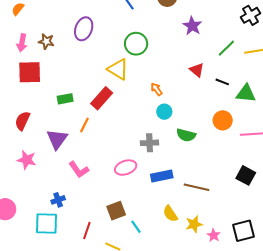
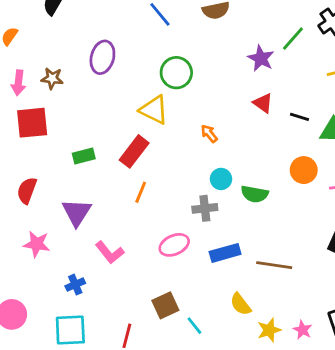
purple star: (192, 26) -> (261, 58), moved
green line: (226, 48) -> (293, 39), moved
cyan circle: (164, 112) -> (221, 179), moved
orange line: (84, 125) -> (141, 192), moved
blue cross: (58, 200) -> (75, 285), moved
yellow star: (194, 224) -> (269, 330), moved

